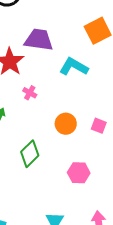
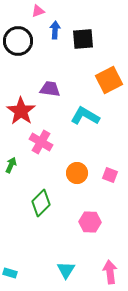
purple trapezoid: (39, 40) -> (50, 89), size x0.7
pink cross: (30, 93) -> (41, 142), size x1.6

